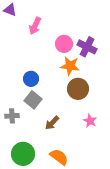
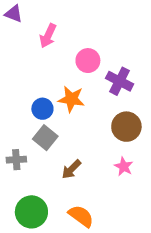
purple cross: (87, 47) -> (120, 81), moved
orange star: (70, 66) -> (71, 99), moved
brown circle: (78, 89) -> (126, 127), moved

